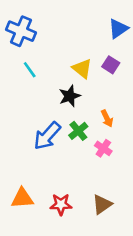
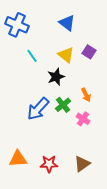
blue triangle: (118, 29) -> (67, 23), moved, turned -48
cyan line: (30, 70) -> (32, 56), moved

